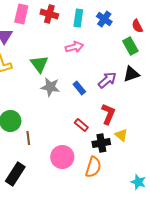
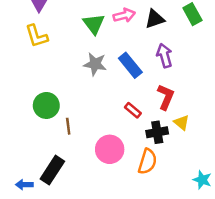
green triangle: (39, 64) -> (94, 24), moved
black triangle: (131, 74) -> (155, 19), moved
purple arrow: (107, 80) -> (164, 56), turned -66
blue rectangle: (79, 88) -> (130, 65), size x1.5

